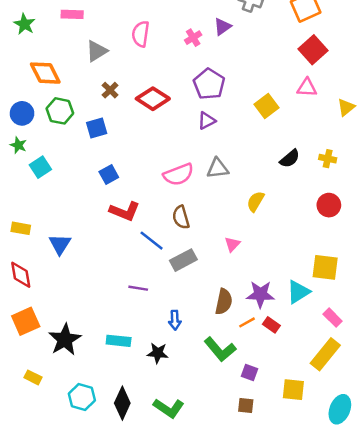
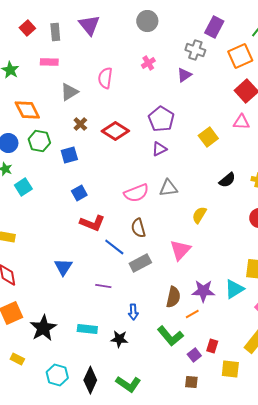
purple triangle: (223, 27) -> (184, 75), moved
pink cross: (193, 38) -> (148, 63), moved
blue triangle: (60, 244) -> (63, 267), moved
pink triangle: (232, 244) -> (180, 250), size x1.6
red rectangle: (271, 325) -> (212, 346), moved, turned 72
purple square: (249, 373) -> (194, 355), turned 32

